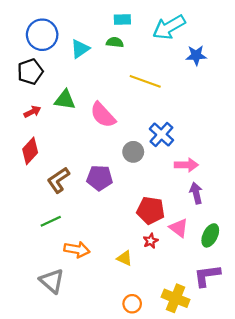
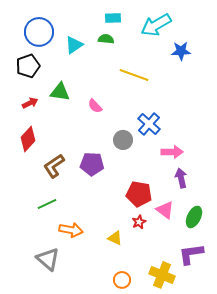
pink semicircle: (103, 115) -> (95, 106), size x0.6

